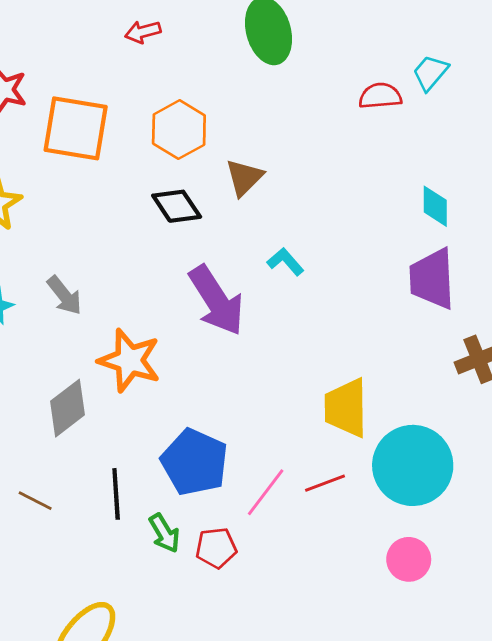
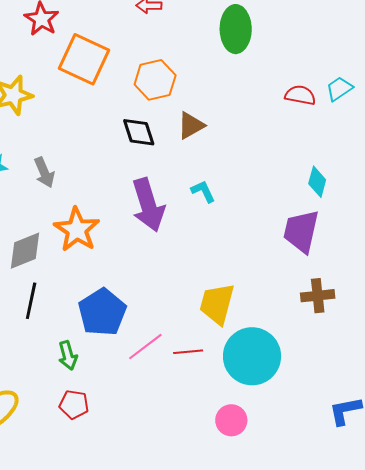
black line: (116, 494) -> (31, 301), moved
red pentagon: (216, 548) -> (74, 405), moved

